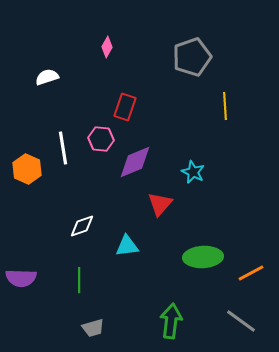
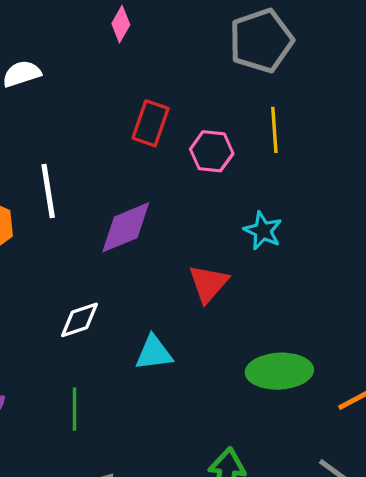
yellow line: (225, 106) -> (274, 130), moved
pink hexagon: (101, 139) -> (212, 151), moved
purple diamond: (135, 162) -> (126, 227), moved

